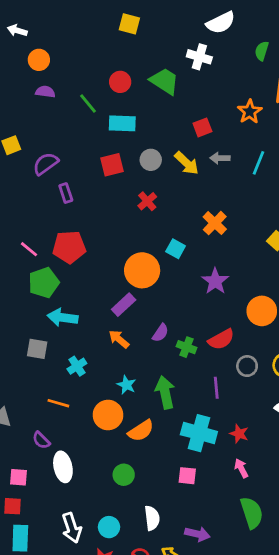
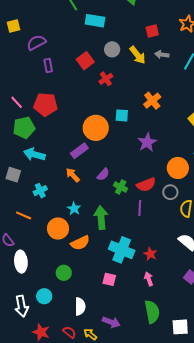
red square: (112, 165) -> (85, 61), moved, turned -30
cyan square: (176, 249) -> (122, 115), turned -32
gray circle: (247, 366) -> (170, 192), moved
purple line: (216, 388) -> (140, 208), moved
cyan circle: (109, 527) -> (44, 296), moved

